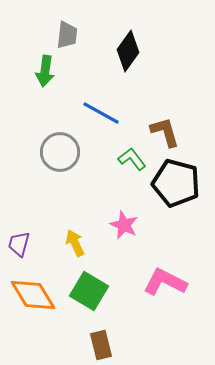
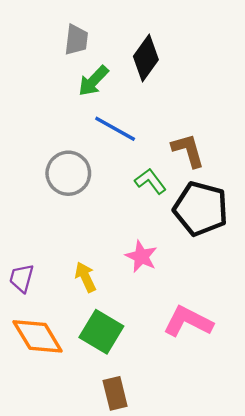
green arrow: (45, 71) -> (93, 81), moved, turned 36

